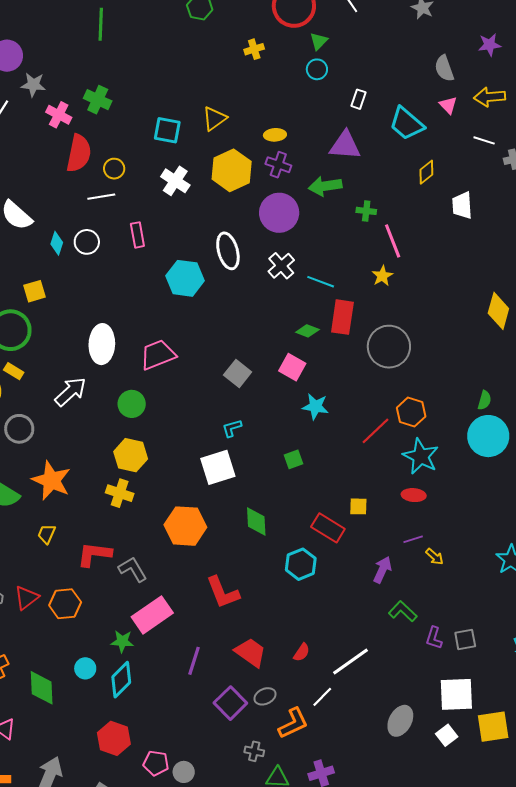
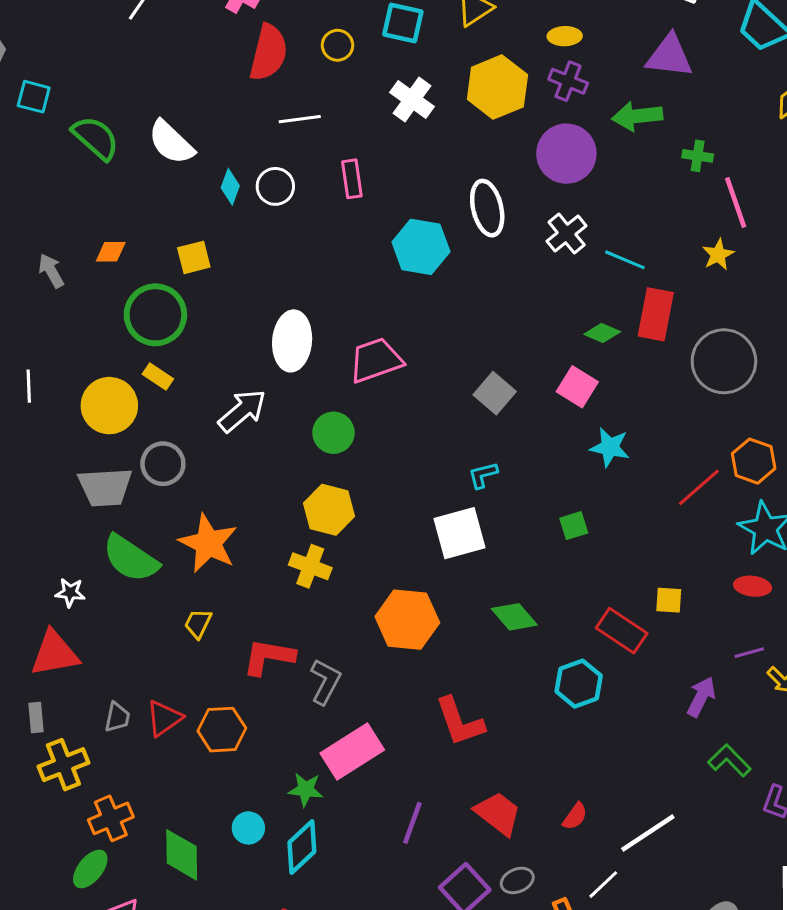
yellow circle: (114, 169) -> (337, 45), moved
green diamond: (256, 522) -> (514, 617), turned -40
gray L-shape: (133, 569) -> (325, 682), turned 56

